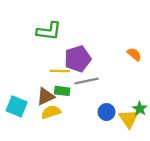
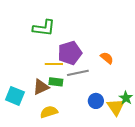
orange semicircle: (134, 54) -> (107, 58), moved
yellow semicircle: (51, 112) -> (49, 112), moved

